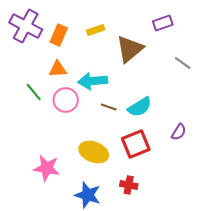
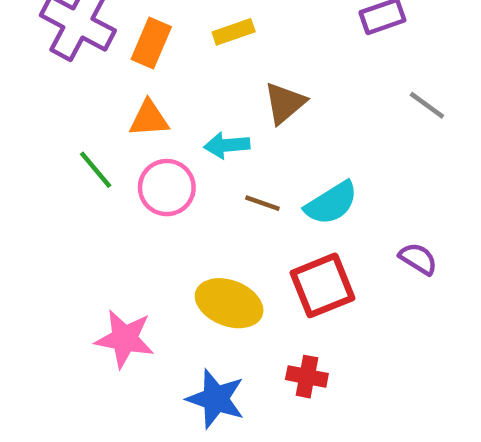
brown triangle: (130, 49) -> (285, 103), moved, size x0.7
cyan arrow: (93, 81) -> (227, 145), size x0.7
purple semicircle: (179, 132) -> (418, 259), turned -90

